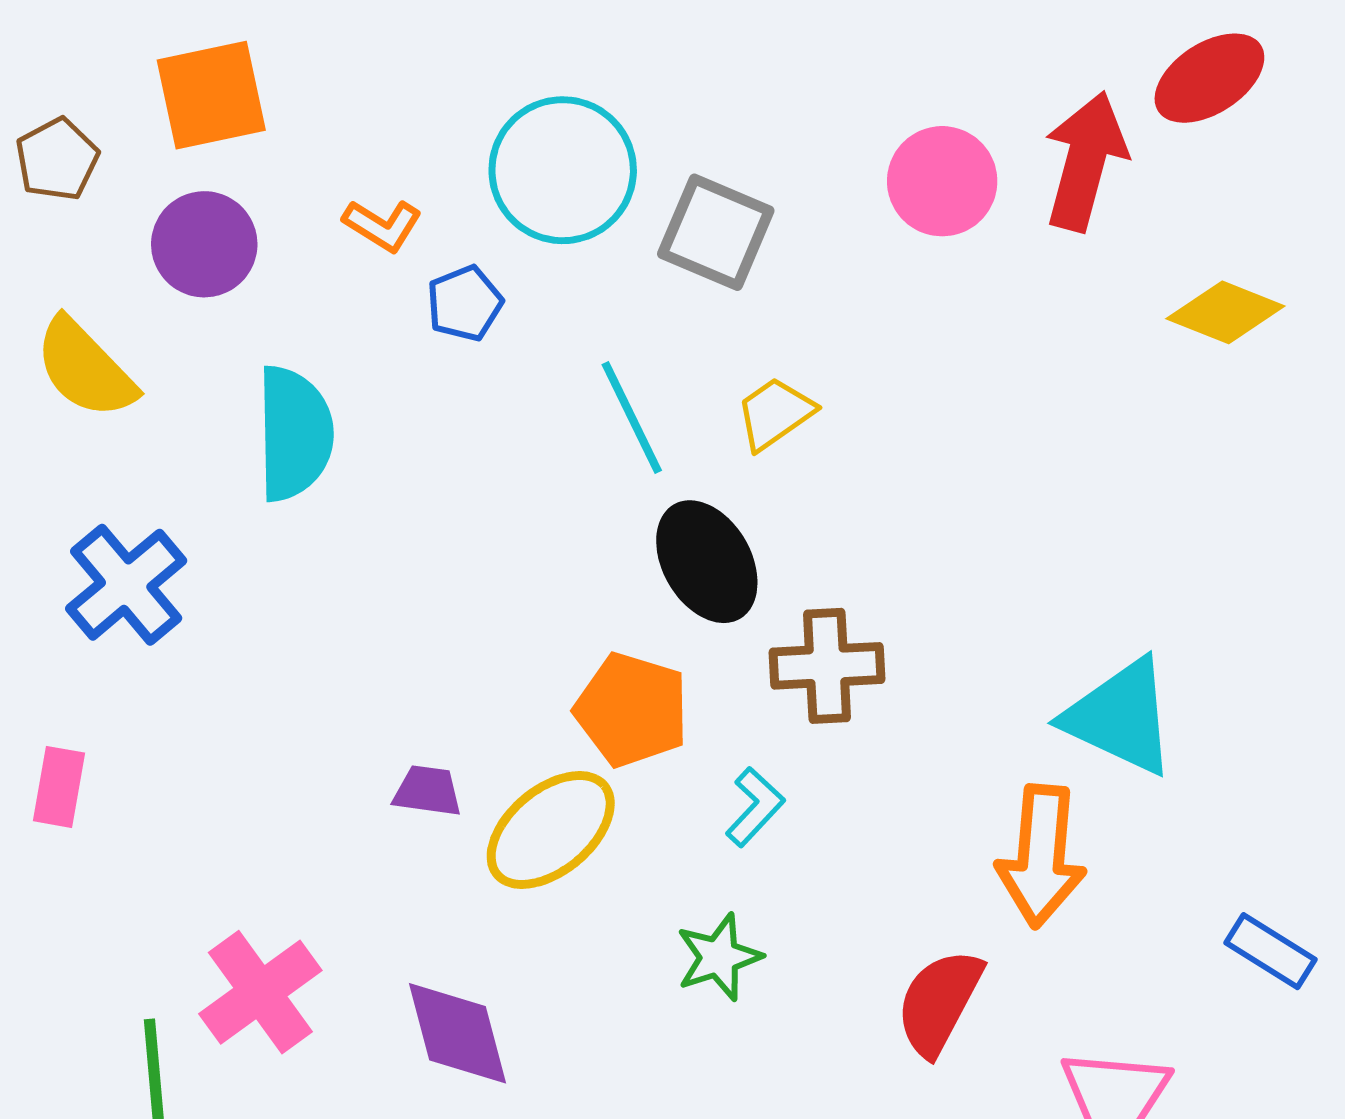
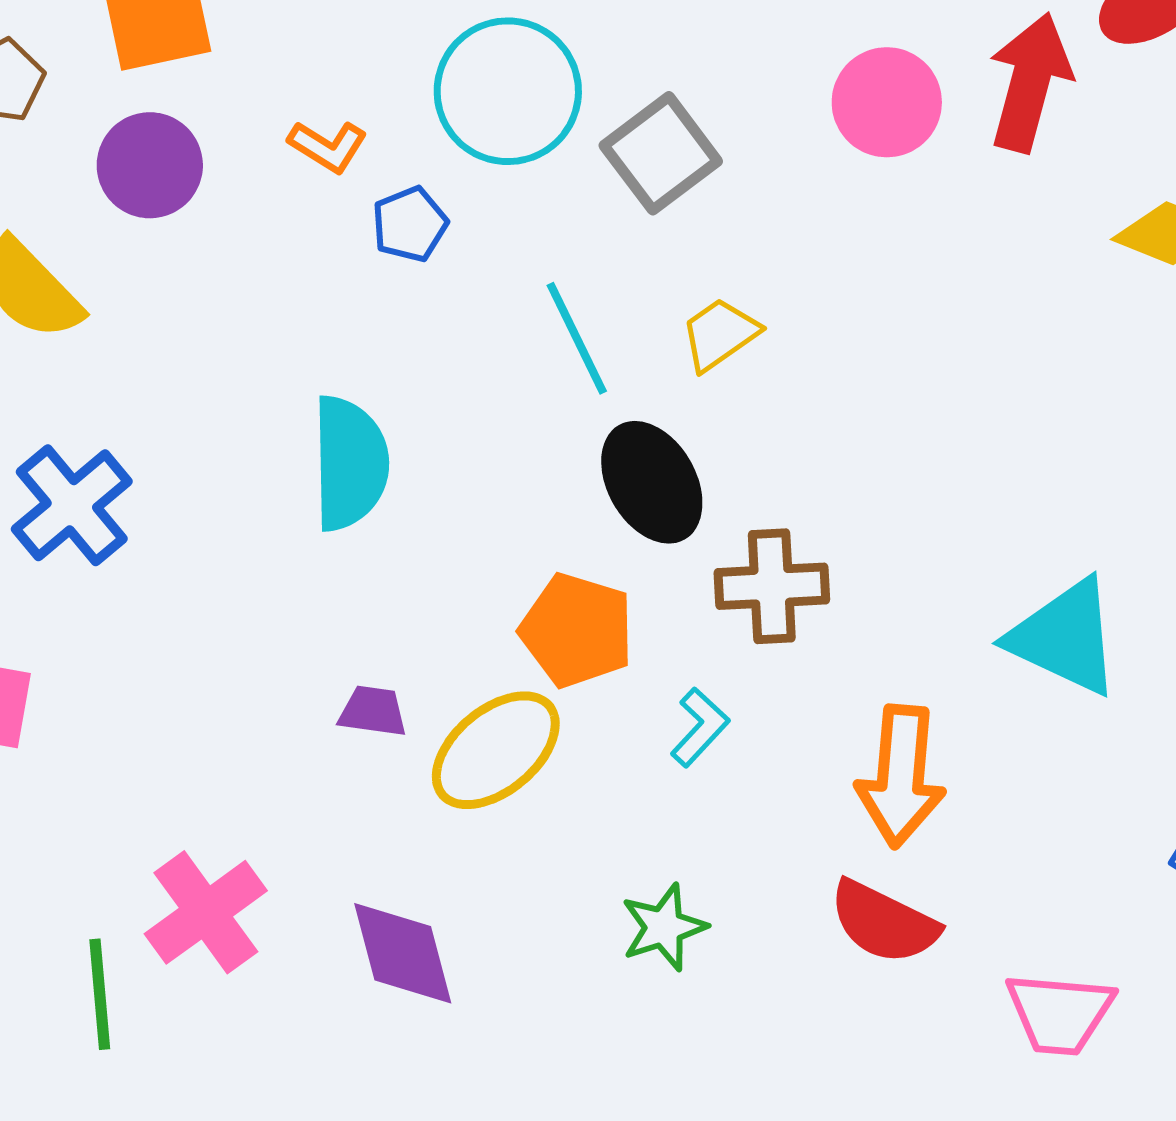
gray square: (716, 232) -> (661, 153), turned 30
cyan semicircle: (294, 434) -> (350, 463), moved
orange arrow: (1041, 856) -> (901, 776), moved
green star: (719, 957) -> (664, 927), moved
red semicircle: (939, 1002) -> (884, 922), turned -92

